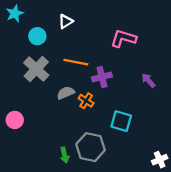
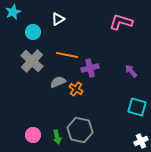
pink L-shape: (123, 38) -> (121, 22), moved
pink circle: (15, 120) -> (33, 135), moved
cyan square: (121, 121) -> (137, 107), moved

